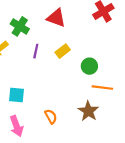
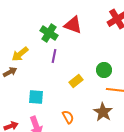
green cross: (20, 26) -> (49, 33), moved
yellow rectangle: (63, 51) -> (76, 81), moved

